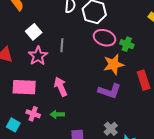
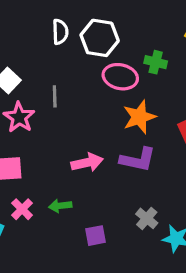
green cross: (127, 44) -> (156, 62), moved
pink arrow: (61, 87) -> (87, 162), moved, turned 108
pink cross: (33, 114) -> (22, 209), turned 32

